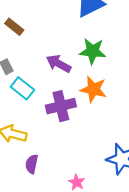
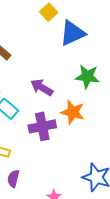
green star: (93, 51) -> (87, 77), moved

